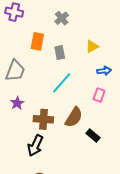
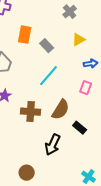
gray cross: (62, 18) -> (70, 12), moved
gray rectangle: (60, 53) -> (47, 46), turned -32
black arrow: (35, 146) -> (53, 145), moved

